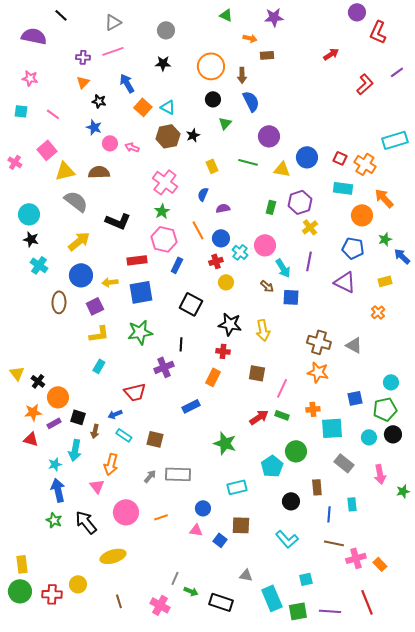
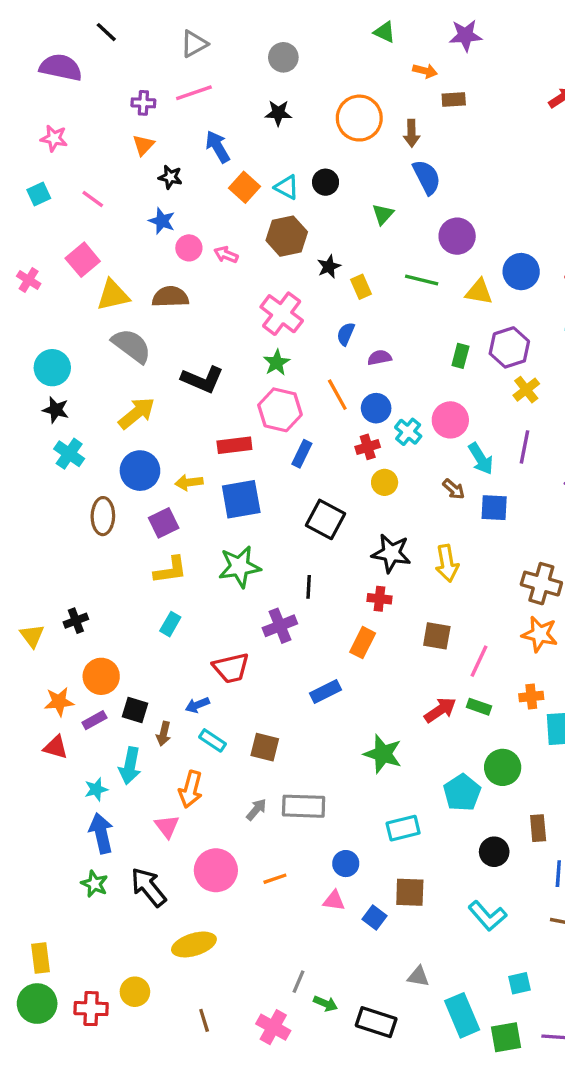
black circle: (213, 99) -> (326, 182), moved
cyan square: (21, 111) -> (39, 194), turned -32
black star: (193, 135) -> (329, 266), moved
black cross: (38, 381) -> (76, 621), moved, turned 32

